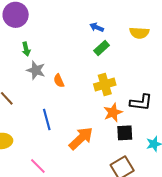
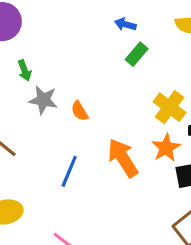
yellow cross: (105, 84) -> (170, 107), moved, turned -30
blue line: (47, 120) -> (69, 171), turned 45
orange arrow: (81, 138) -> (123, 158), moved, turned -72

